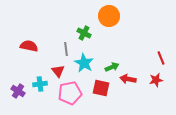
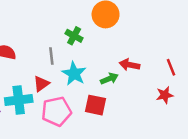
red triangle: (58, 71) -> (41, 84), turned 32
red arrow: (128, 79) -> (129, 65), moved
cyan cross: (40, 84) -> (19, 100), size x1.5

